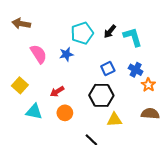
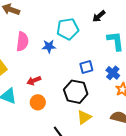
black arrow: (110, 31) -> (99, 16), moved
pink semicircle: (39, 54) -> (22, 41), turned 30
yellow triangle: (114, 120) -> (84, 117), turned -42

